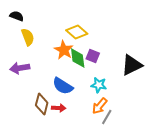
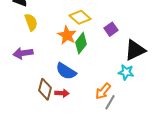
purple square: (93, 56) -> (111, 29), moved, turned 32
green diamond: (78, 58) -> (81, 43), turned 45
cyan star: (99, 85) -> (126, 72), moved

